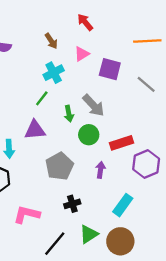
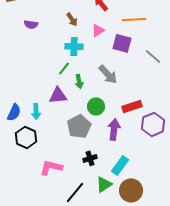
orange line: (147, 41) -> (134, 19), moved
cyan cross: (54, 73) -> (74, 46), turned 30
green arrow: (69, 114) -> (79, 81), moved
green circle: (89, 135) -> (96, 106), moved
purple arrow: (100, 170) -> (114, 129), size x1.5
cyan rectangle: (123, 205) -> (120, 165), moved

